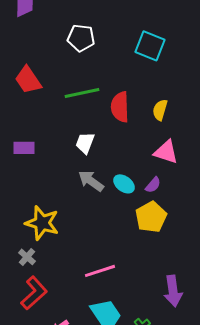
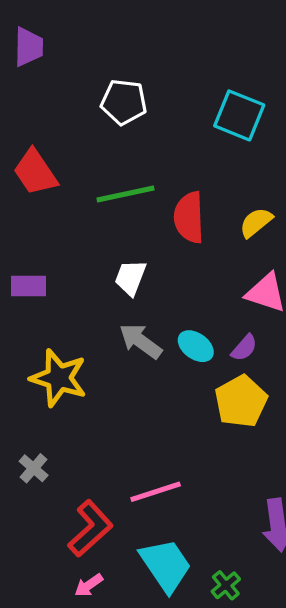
yellow semicircle: (160, 110) -> (256, 222), turned 35
yellow star: (42, 223) -> (59, 378), moved
red L-shape: (34, 293) -> (90, 528), moved

